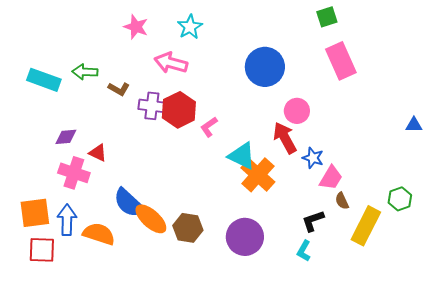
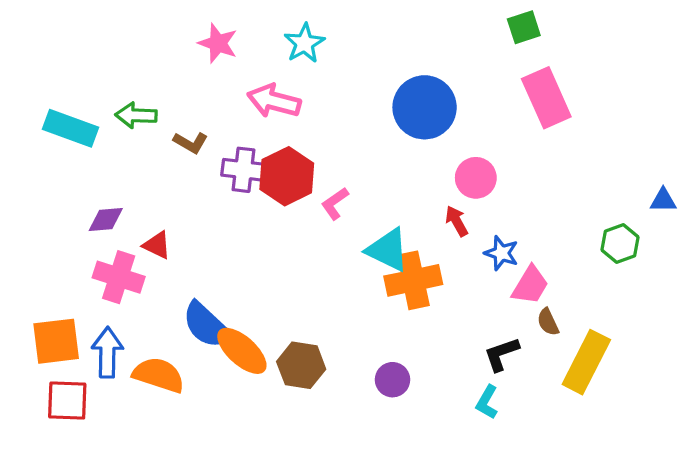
red arrow: (285, 138) -> (457, 221), size x0.6
orange cross: (258, 175) -> (413, 280), turned 36
green hexagon: (400, 199) -> (620, 244), moved
purple circle: (245, 237) -> (392, 380), size x0.6

